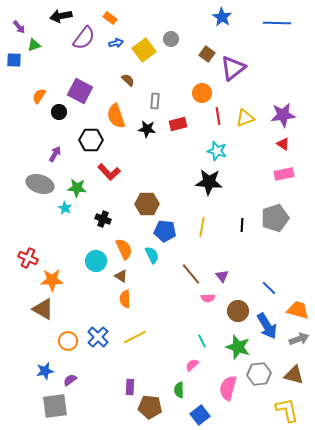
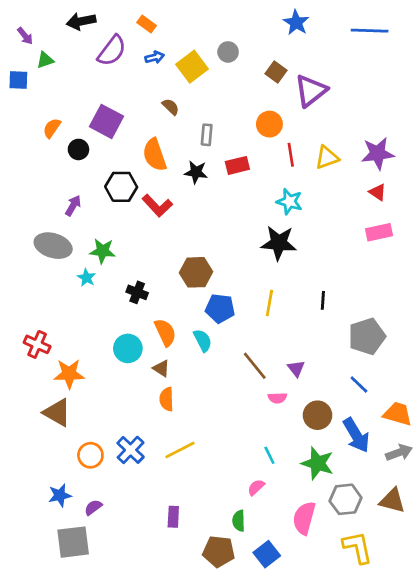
red L-shape: (109, 172) -> (157, 206), moved
gray pentagon: (275, 218) -> (367, 336), moved
brown pentagon: (150, 407) -> (219, 551), moved
yellow L-shape: (287, 410) -> (358, 547), moved

